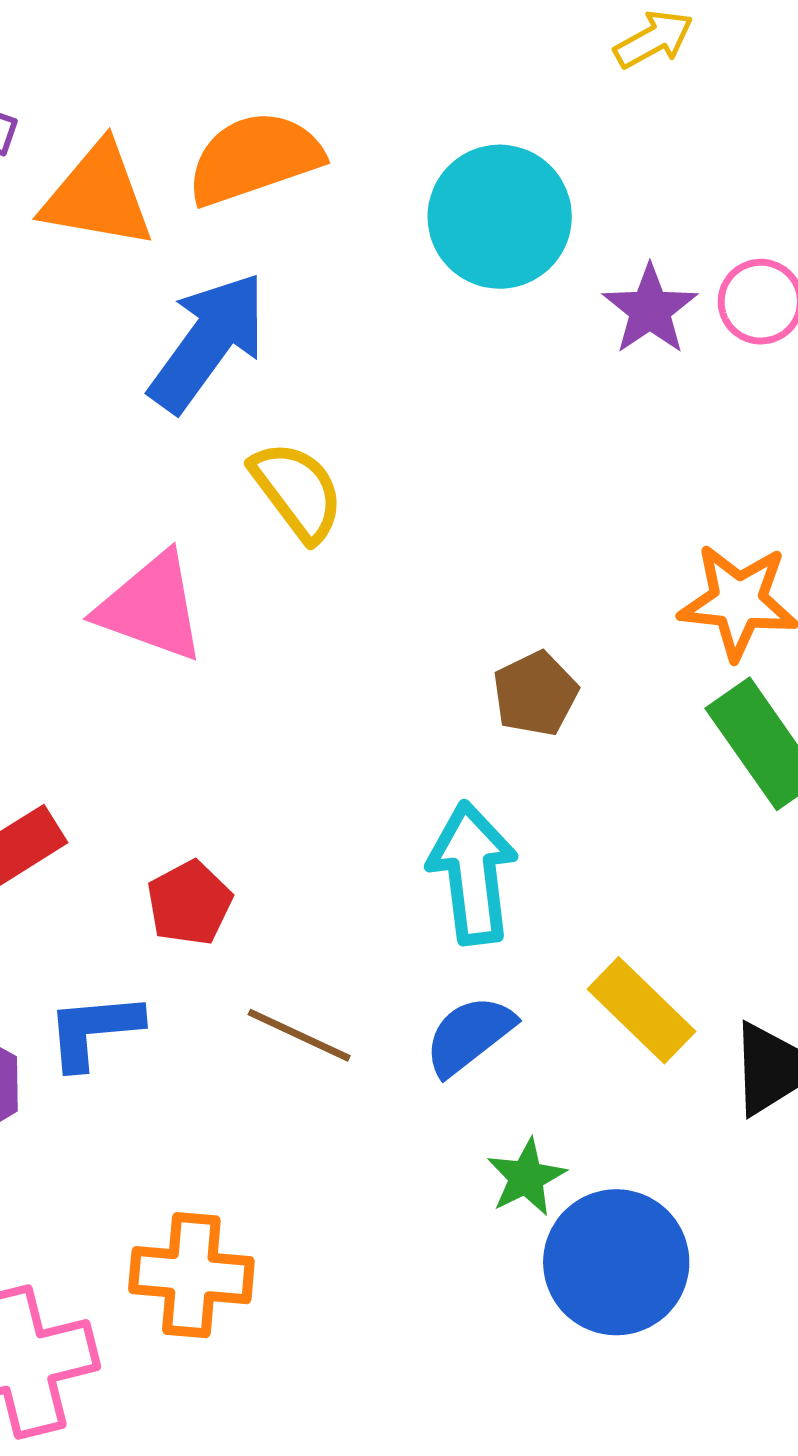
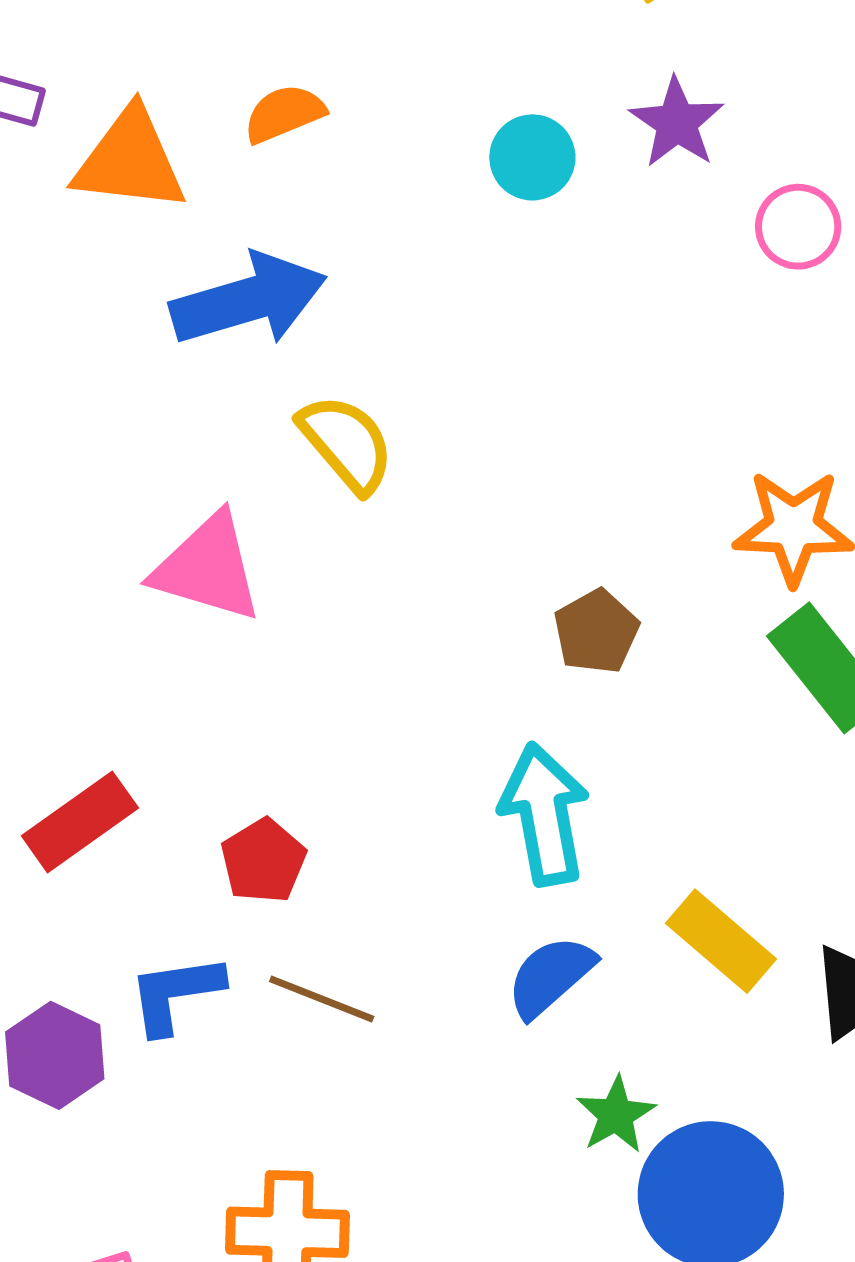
orange semicircle: (254, 158) -> (284, 114), size x0.6
cyan circle: (500, 217) -> (532, 157), size x0.6
purple star: (650, 310) -> (677, 123), moved
blue arrow: (208, 342) -> (249, 300), turned 41
brown line: (299, 1035) -> (322, 999), moved

